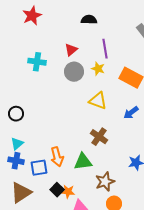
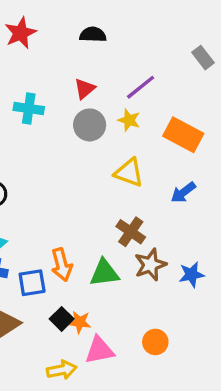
black semicircle: (89, 20) -> (93, 35), moved
purple line: (105, 49) -> (141, 87), turned 60
brown star: (105, 182) -> (150, 265), moved

